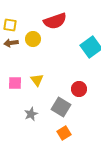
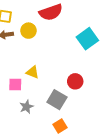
yellow triangle: (37, 80) -> (33, 72), turned -32
pink square: (15, 83) -> (15, 84), moved

